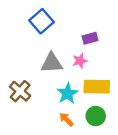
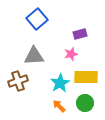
gray triangle: (52, 63) -> (34, 56), moved
brown cross: (20, 91) -> (18, 81), turned 30

